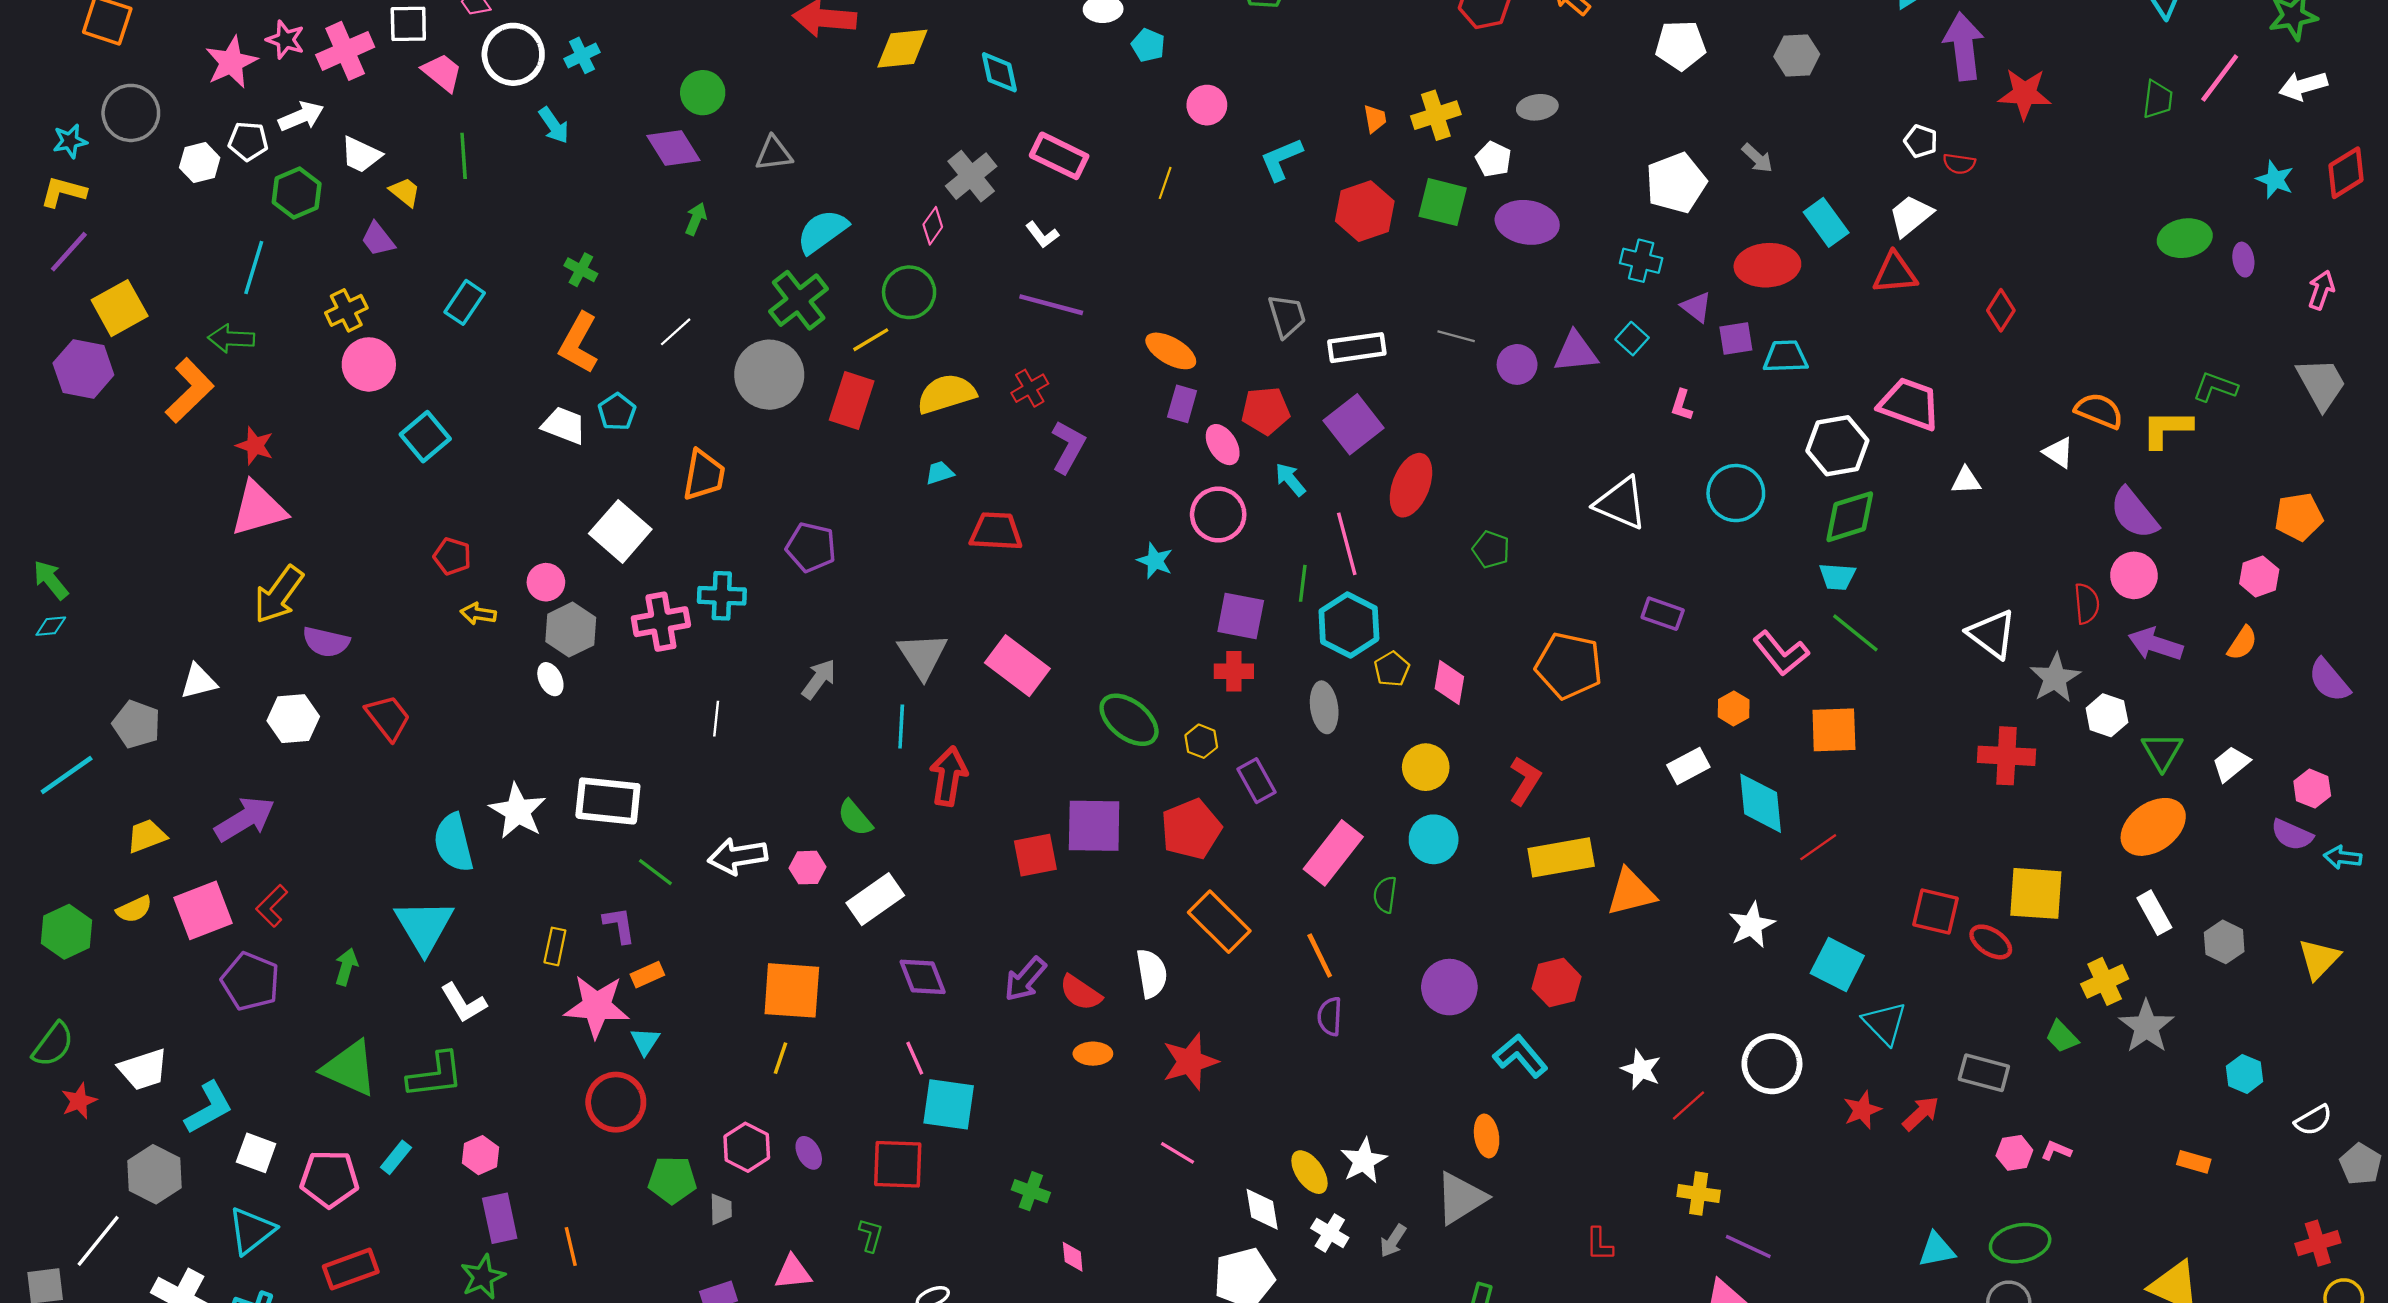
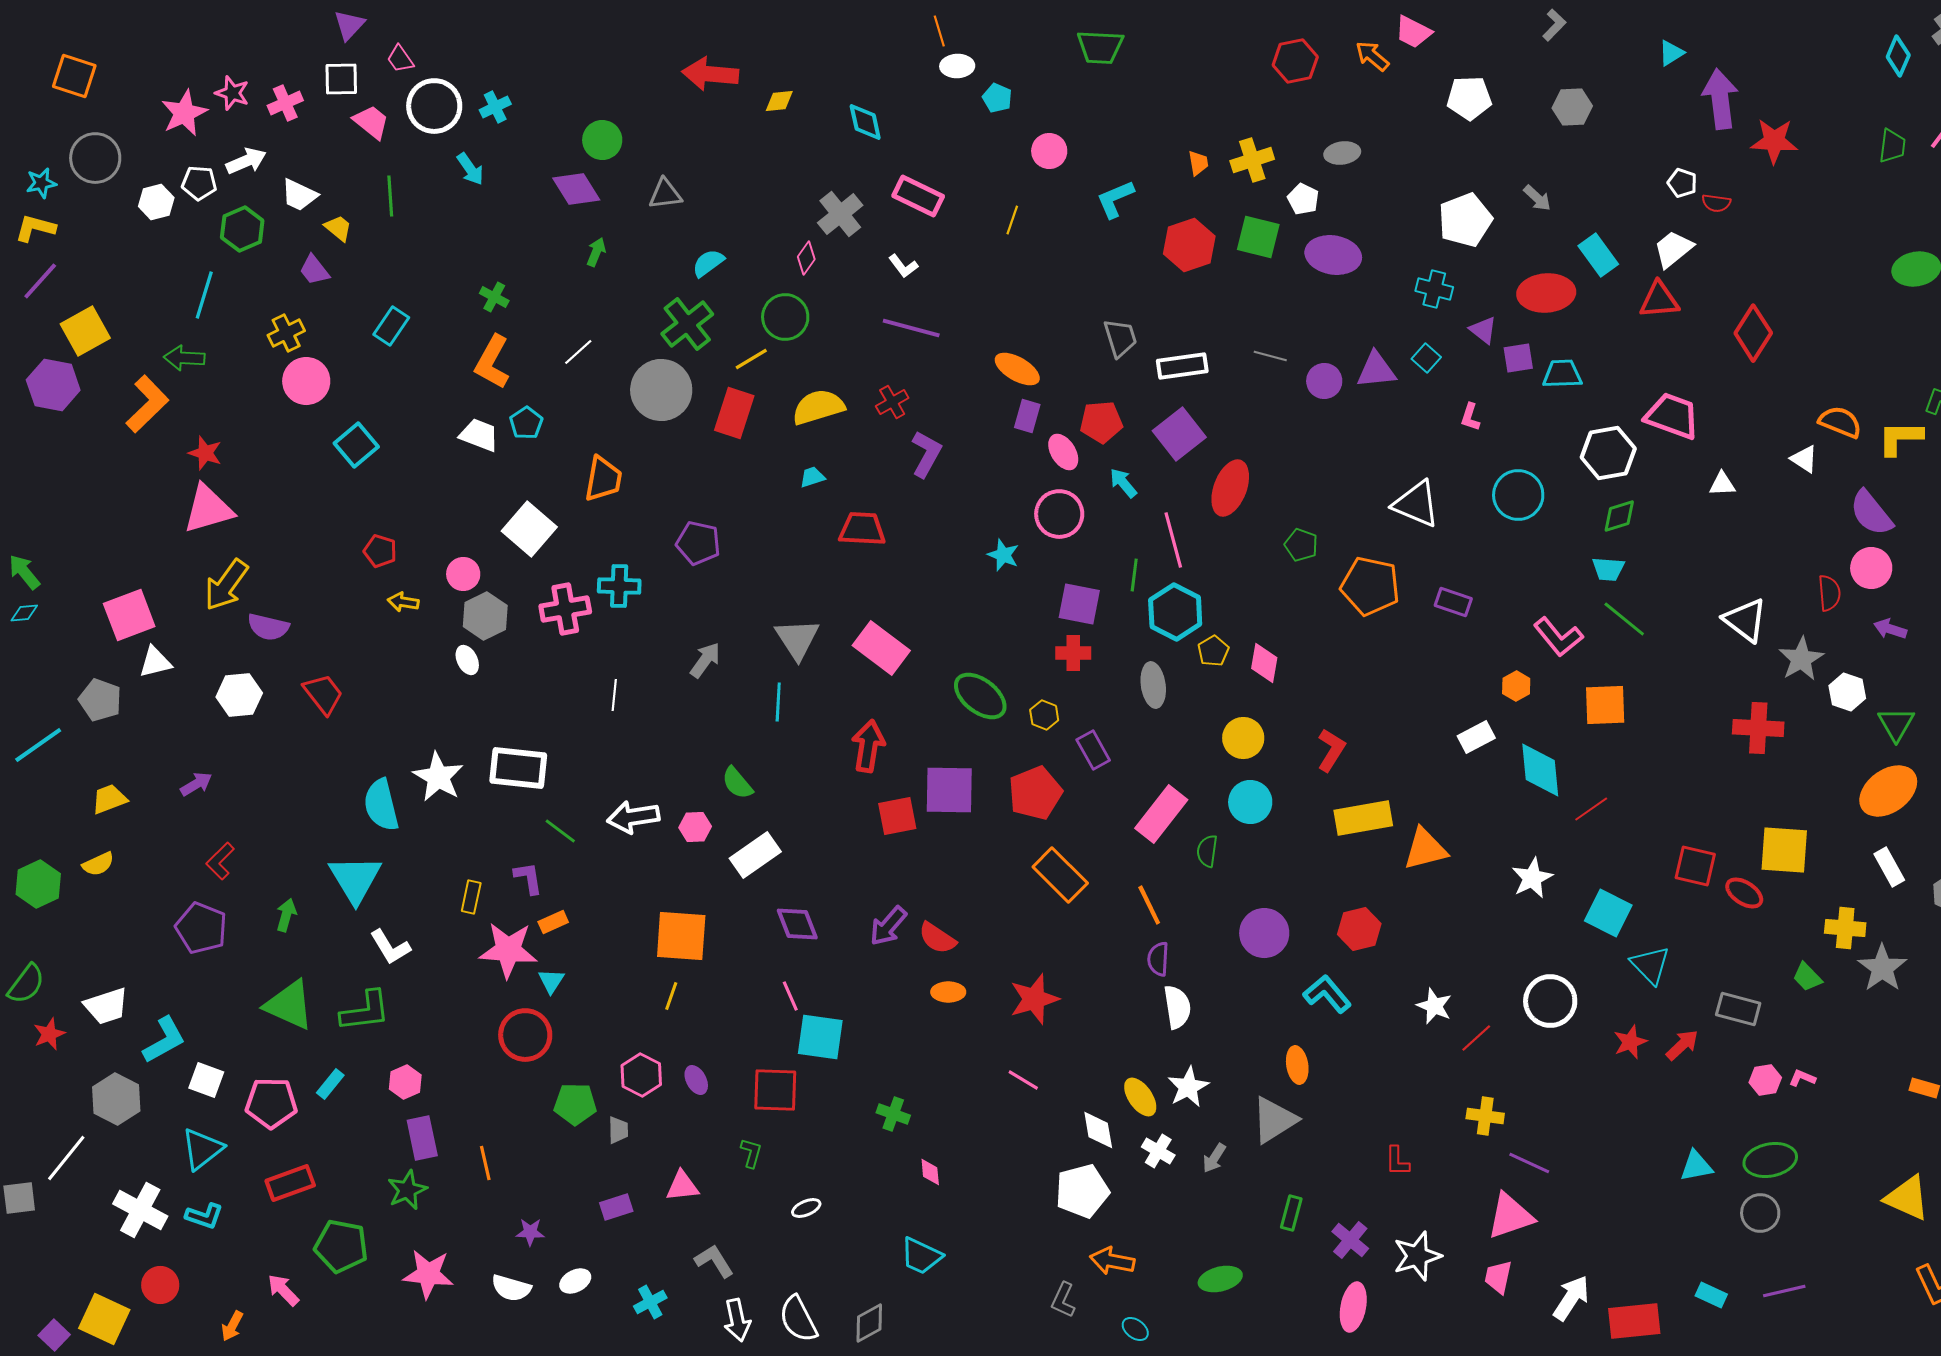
yellow diamond: (902, 49) -> (779, 101), size x0.6
pink cross: (345, 51) -> (285, 103), size x0.7
cyan semicircle: (822, 231) -> (708, 263), size x0.7
red diamond: (2001, 310) -> (1753, 333), size x1.5
green diamond: (1850, 517) -> (1619, 516), size x0.7
purple arrow: (2155, 644) -> (1890, 629), size x0.7
orange pentagon: (1569, 666) -> (1370, 586), moved
red arrow: (949, 776) -> (868, 746), moved
purple arrow: (245, 819) -> (196, 784), size x0.6
pink square: (203, 910) -> (129, 615), moved
white semicircle: (1152, 974) -> (1177, 1007), moved
yellow cross: (2105, 981) -> (1845, 928), turned 30

